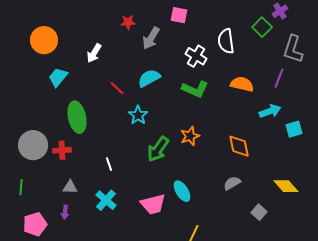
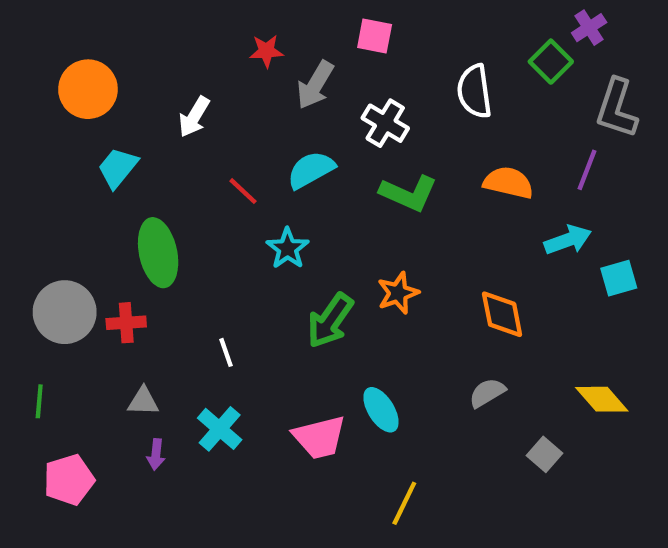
white cross: (196, 56) -> (385, 123), moved
purple arrow: (65, 212) -> (156, 454), moved

